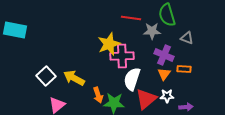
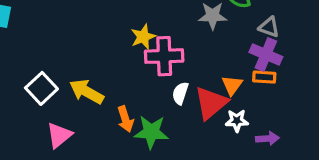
yellow star: (109, 44) -> (143, 37), size x0.7
purple cross: (164, 55) -> (266, 54), moved
white semicircle: (132, 79) -> (180, 93), size x0.6
red triangle: (146, 99) -> (211, 103), moved

